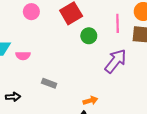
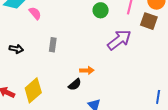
pink semicircle: (23, 56) -> (35, 13), turned -144
gray rectangle: (49, 83) -> (53, 45), turned 64

